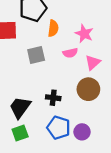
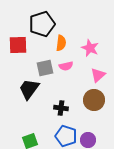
pink semicircle: (70, 53) -> (66, 66), moved
black trapezoid: (20, 107) -> (29, 89), moved

